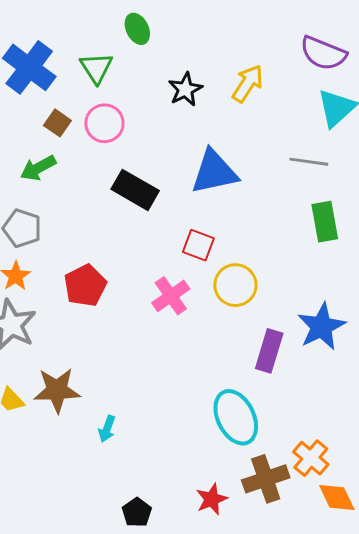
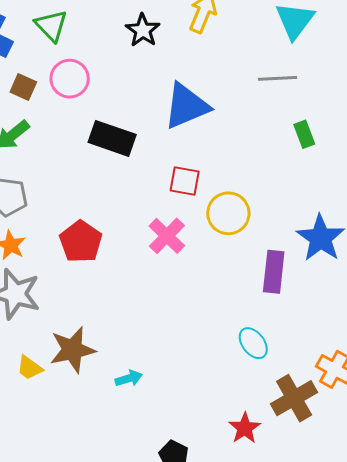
green rectangle: (325, 222) -> (304, 134), size x0.7
cyan ellipse: (236, 417) -> (253, 343), size x0.6
cyan arrow: (107, 429) -> (129, 378), turned -116

